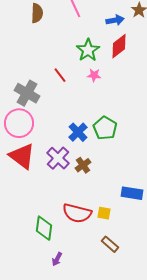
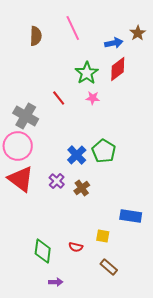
purple cross: (58, 158) -> (57, 181), size x0.7
red semicircle: (77, 213) -> (76, 247), moved, size x0.5
purple arrow: (57, 259) -> (56, 282), turned -120

